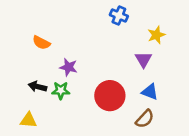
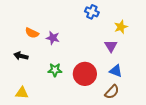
purple star: (68, 67) -> (53, 38), moved
black arrow: (37, 87) -> (21, 56), moved
green star: (61, 90) -> (55, 70), moved

